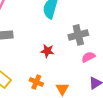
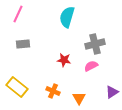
pink semicircle: (88, 57) -> (91, 66), moved

